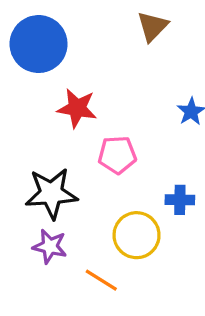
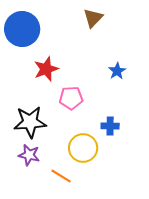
red star: (77, 108) -> (46, 69), turned -30

